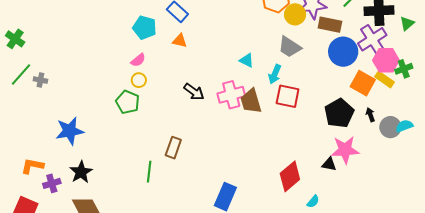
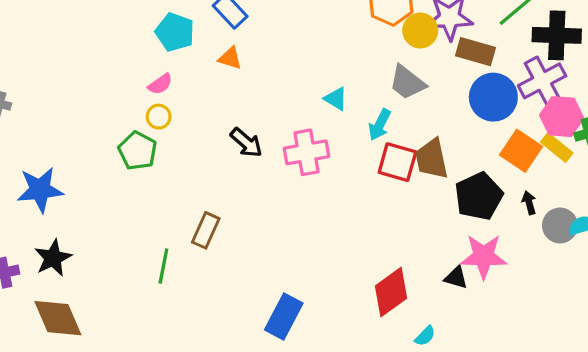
brown trapezoid: (251, 101) -> (432, 159), moved

